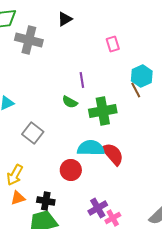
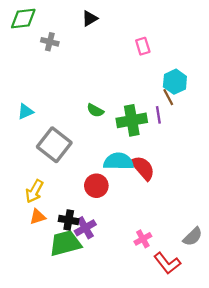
gray cross: (29, 40) -> (50, 42), size x0.6
purple line: (82, 80) -> (158, 115), moved
gray square: (33, 133) -> (54, 145), size x1.4
purple cross: (98, 208) -> (85, 228), moved

